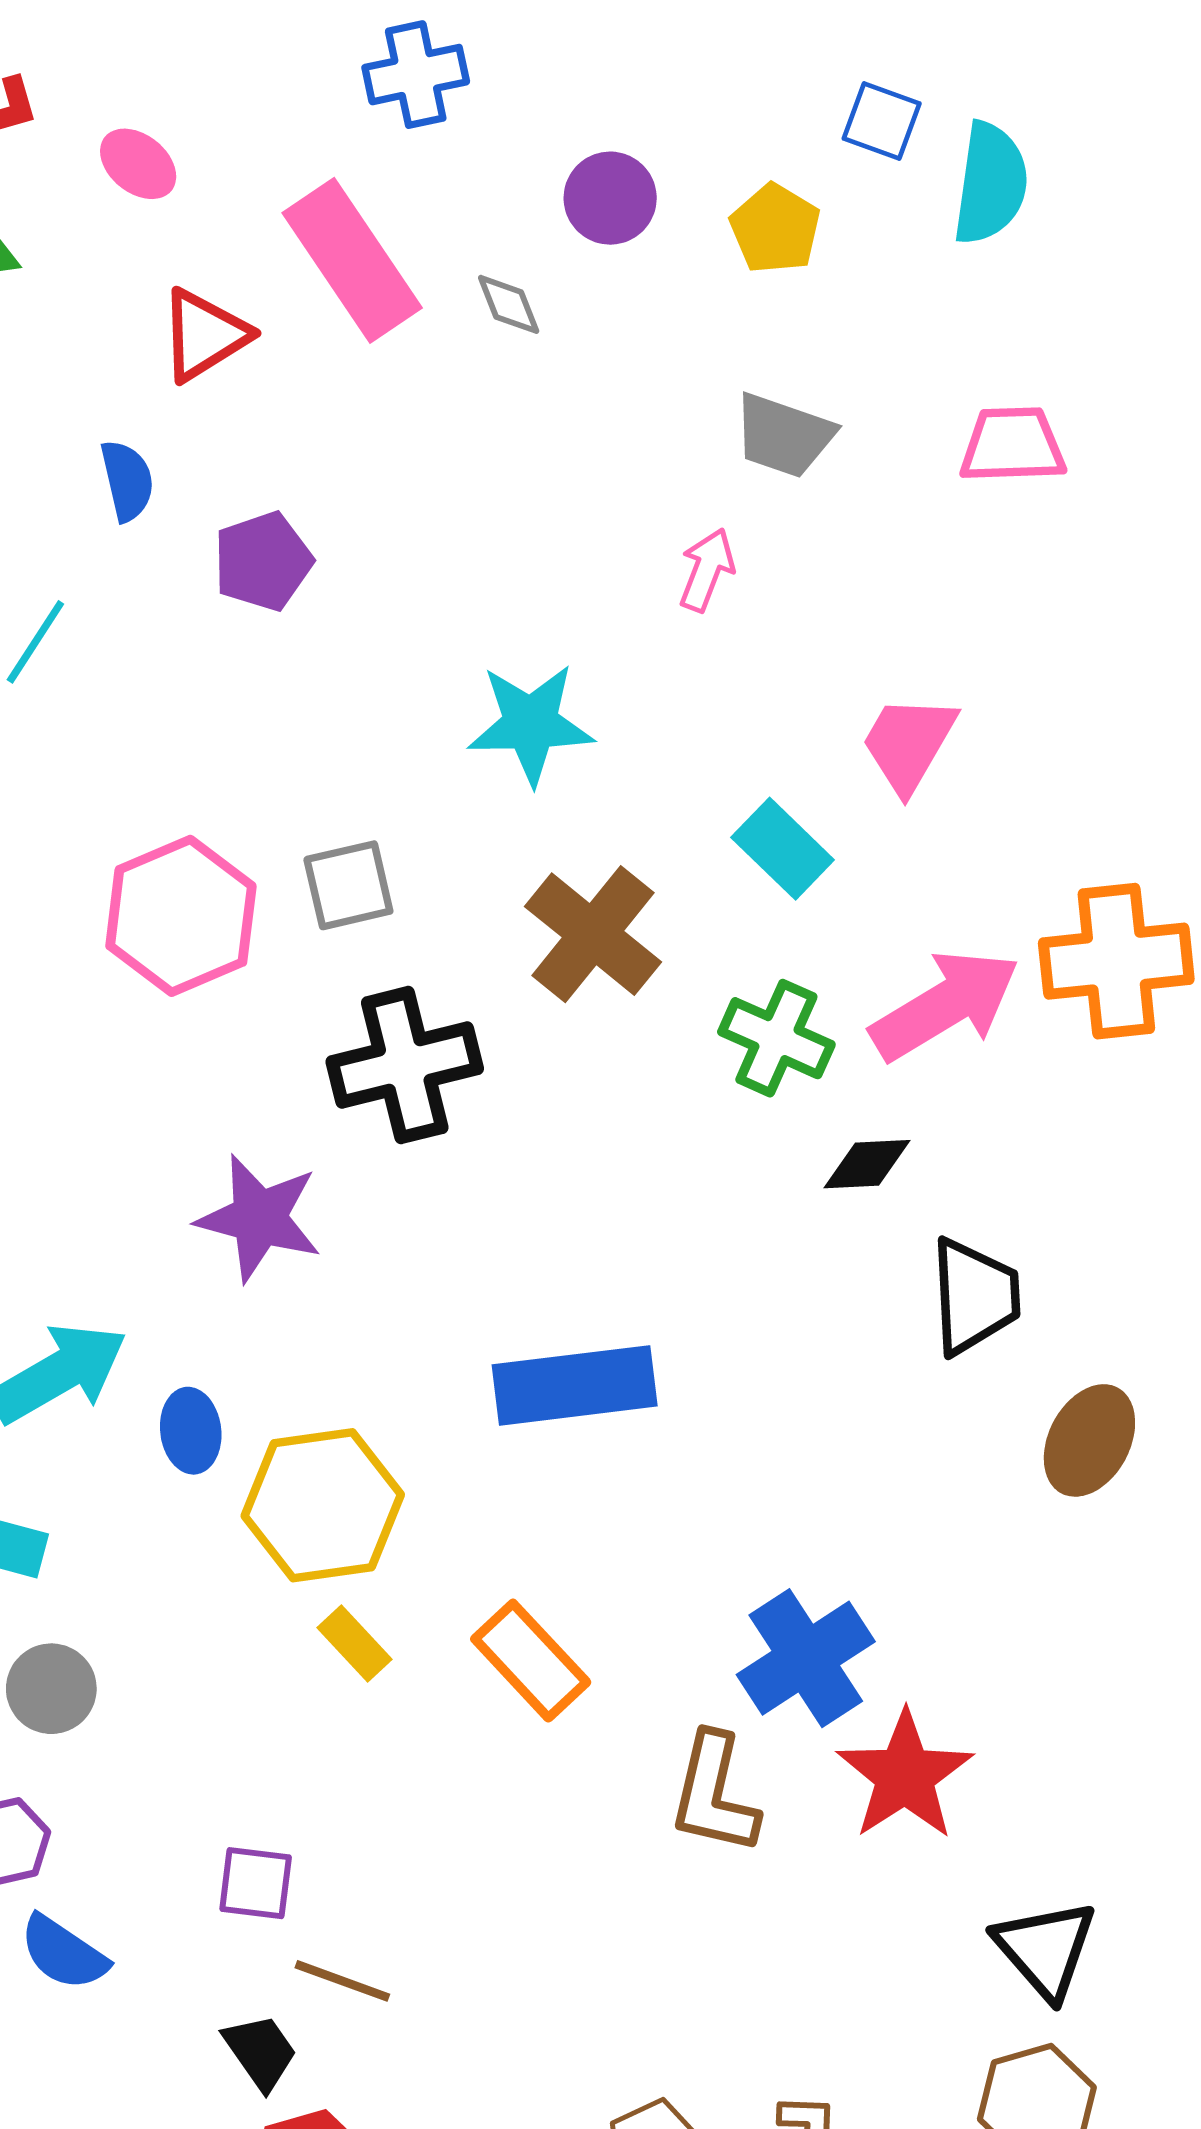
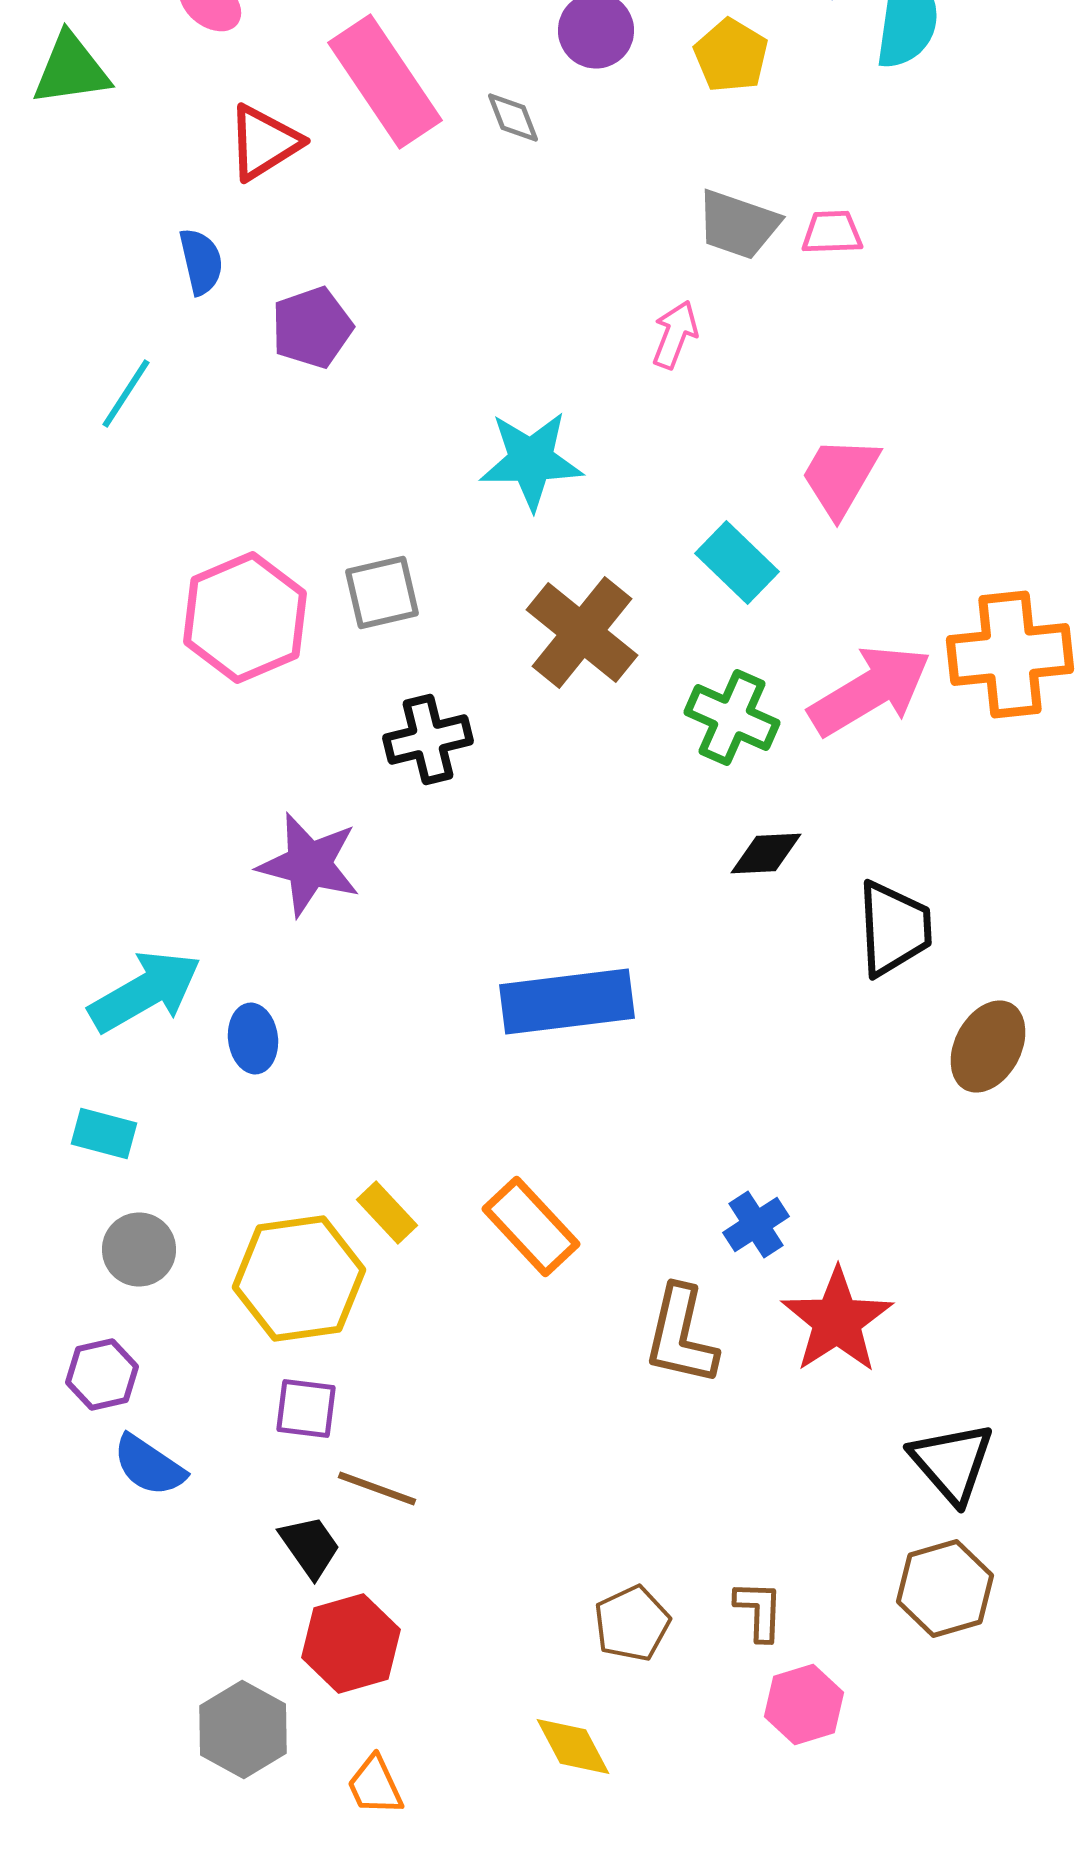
pink trapezoid: (1012, 445) -> (832, 232), moved, size x0.7
black cross: (405, 1065) -> (428, 740), size x0.7
black diamond: (867, 1164) -> (766, 854), moved
yellow hexagon: (323, 1505) -> (299, 1278), moved
blue cross: (806, 1658) -> (756, 1224), size x0.6

